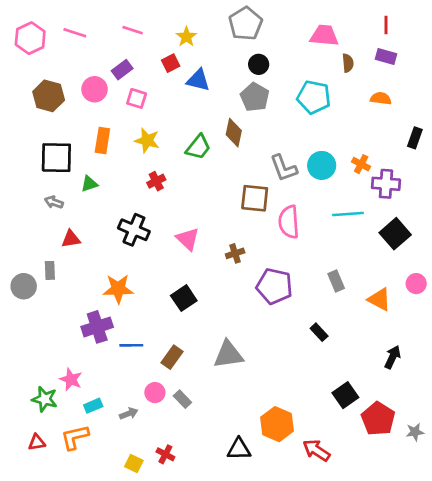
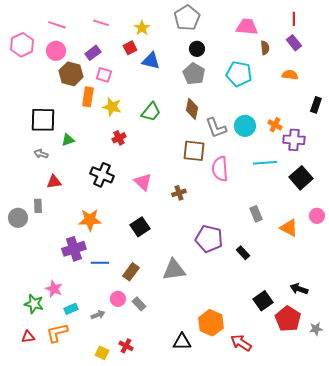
pink hexagon: (30, 38) -> (22, 45), moved
purple rectangle: (386, 56) -> (294, 43), turned 35
pink circle: (95, 89) -> (56, 51), moved
brown hexagon: (49, 96) -> (71, 74), moved
brown diamond: (234, 133) -> (192, 109), moved
orange rectangle: (102, 140) -> (88, 97), moved
purple pentagon: (274, 286) -> (209, 239), moved
black arrow: (393, 357) -> (299, 289), moved, turned -96

